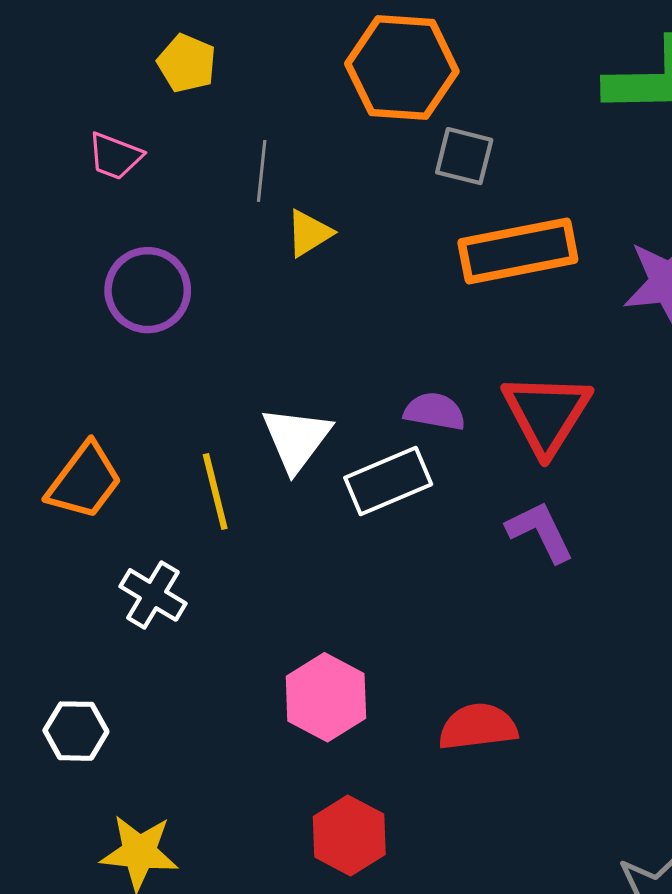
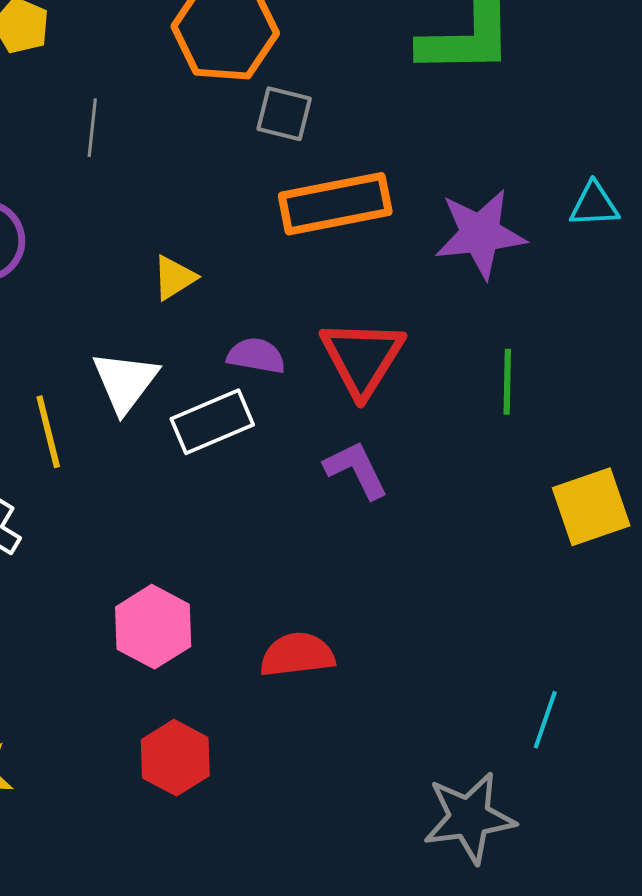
yellow triangle: (309, 233) -> (174, 278), moved

